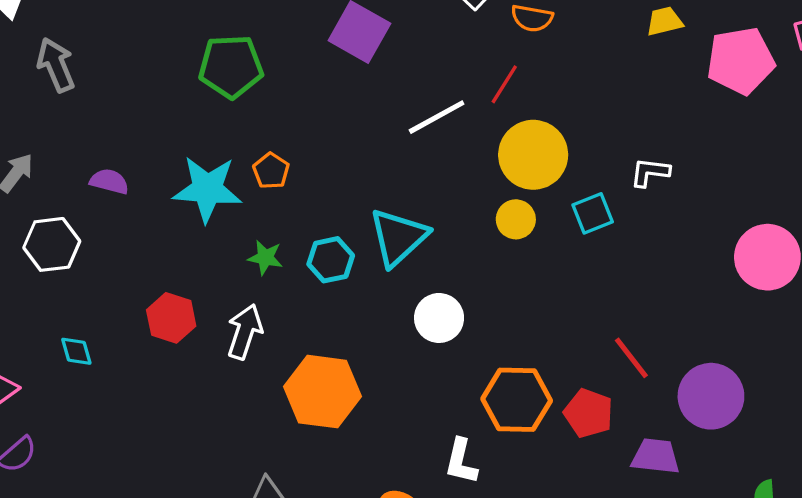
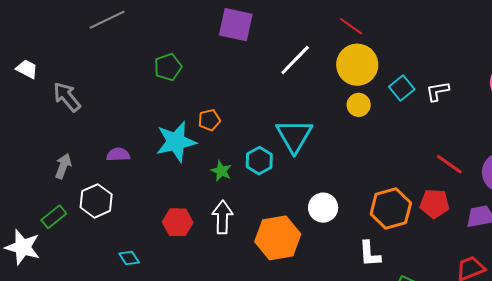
green pentagon: (231, 67) -> (168, 67), size x0.7
red line: (504, 84) -> (351, 26), moved, turned -70
orange pentagon: (271, 171) -> (209, 120), turned -30
white L-shape: (650, 172) -> (438, 91), moved
green star: (265, 258) -> (221, 171), turned 30
white circle: (439, 318) -> (323, 208), moved

